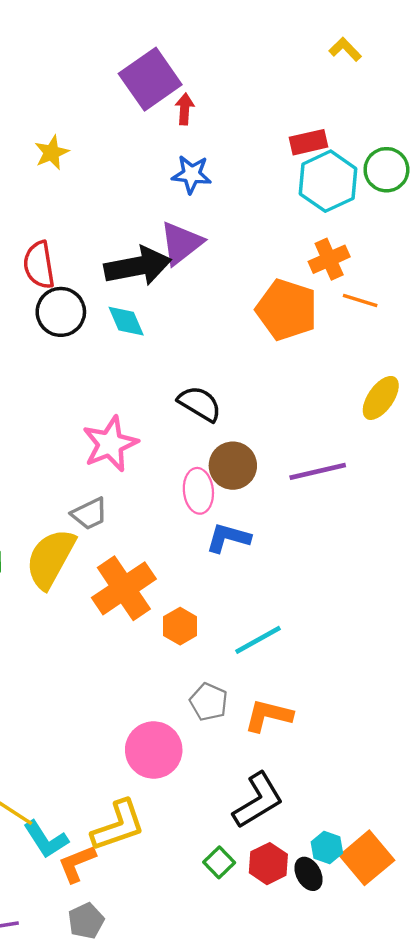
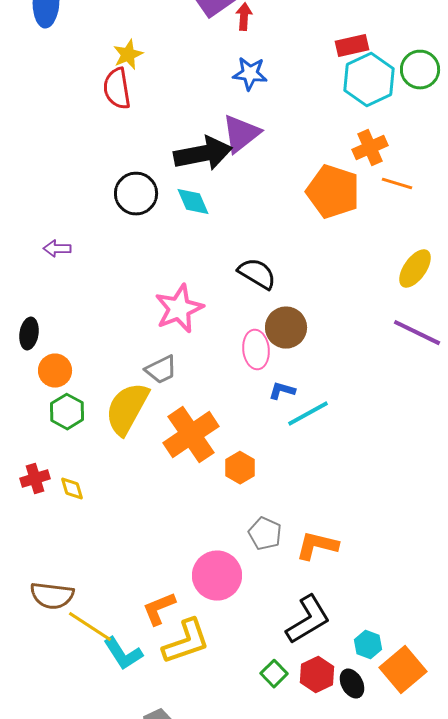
red semicircle: (39, 265) -> (117, 89), moved
purple line: (318, 471) -> (417, 333), moved, turned 39
blue L-shape: (228, 538) -> (282, 391), size x0.7
cyan line: (258, 640) -> (308, 414), moved
cyan hexagon: (327, 847) -> (368, 645), moved
orange L-shape: (77, 864) -> (159, 609), moved

